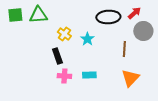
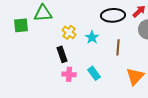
green square: (15, 15) -> (21, 25), moved
brown line: (124, 49) -> (118, 47), moved
cyan rectangle: (89, 75) -> (94, 73), turned 56

